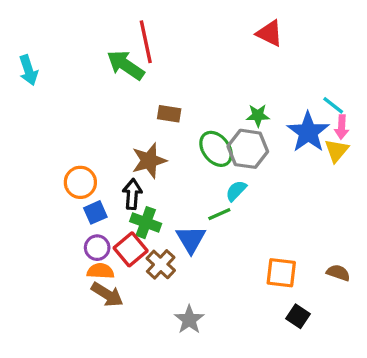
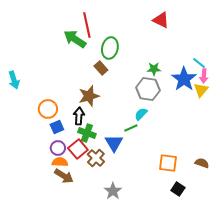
cyan arrow: (28, 70) -> (14, 80), moved
brown rectangle: (169, 114) -> (101, 68), turned 40
green ellipse: (216, 149) -> (110, 48), moved, turned 50

